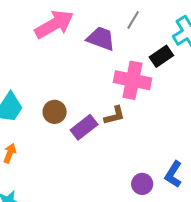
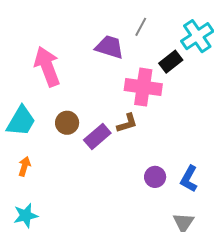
pink arrow: (54, 24) -> (47, 67), moved, turned -78
purple circle: (142, 184) -> (155, 177), moved

